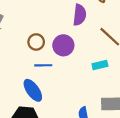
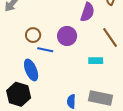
brown circle: (36, 42) -> (33, 35), moved

